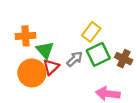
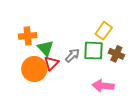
yellow rectangle: (91, 32) -> (104, 31), moved
green square: (98, 54) -> (93, 51), turned 30

